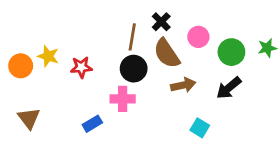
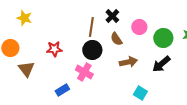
brown semicircle: (167, 53) -> (116, 39), size x0.6
yellow star: (48, 56) -> (24, 18), moved
pink cross: (123, 99) -> (84, 72), turned 30
brown triangle: (29, 118) -> (26, 69), moved

